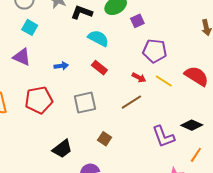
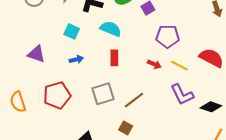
cyan square: (30, 27) -> (72, 31), moved
red rectangle: (99, 68) -> (114, 58), turned 56
brown line: (131, 102) -> (134, 100), moved
purple L-shape: (163, 136) -> (182, 95), moved

